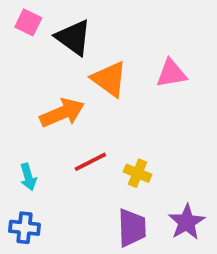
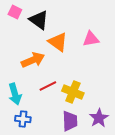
yellow cross: (138, 173) -> (73, 92), size x1.5
cyan arrow: (28, 177) -> (15, 94), size x1.5
blue cross: (24, 228) -> (23, 119), moved

